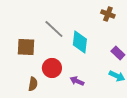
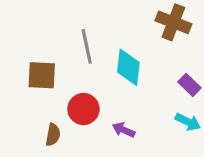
brown cross: (108, 14) -> (173, 22), size x1.5
gray line: (54, 29) -> (87, 46), turned 35

